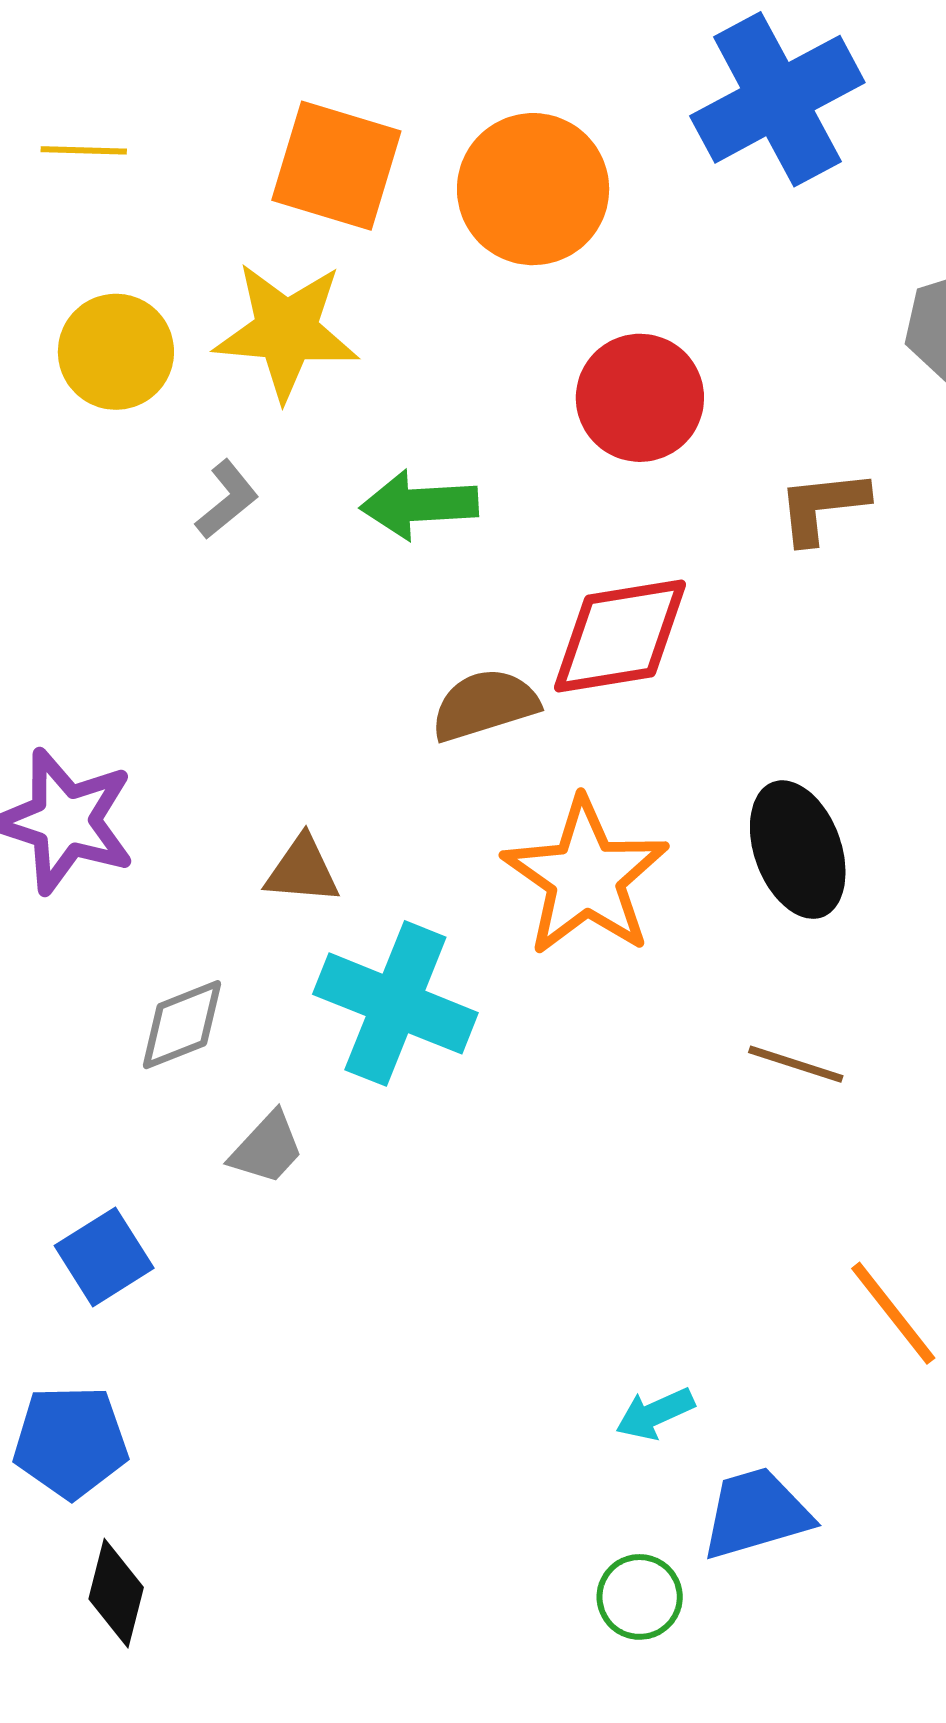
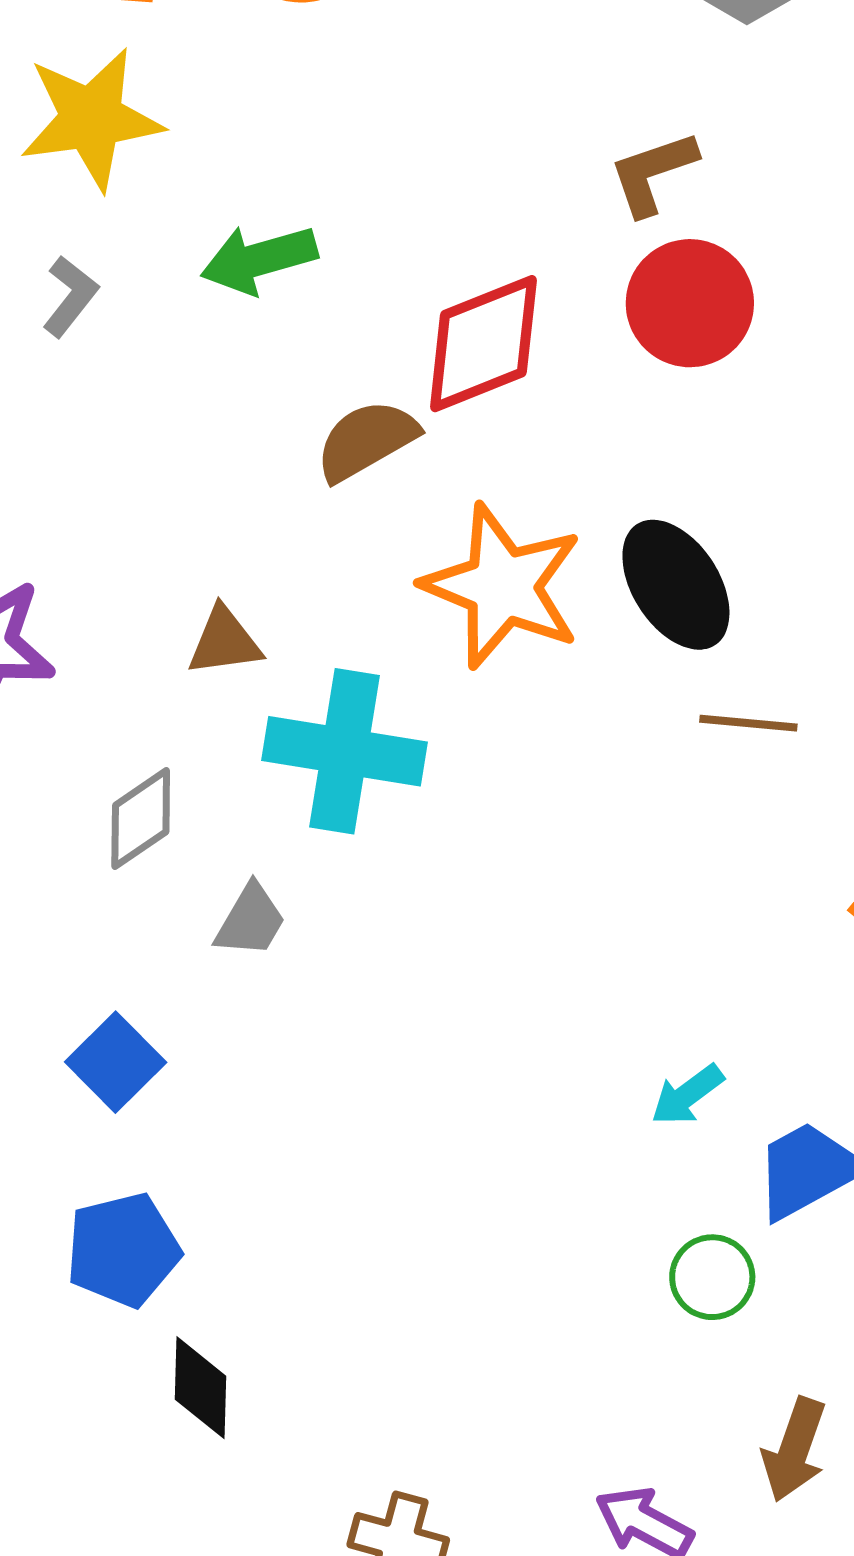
red circle: (640, 398) -> (690, 303), moved
black ellipse: (798, 850) -> (676, 585), moved

